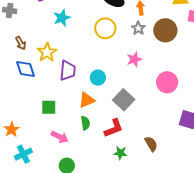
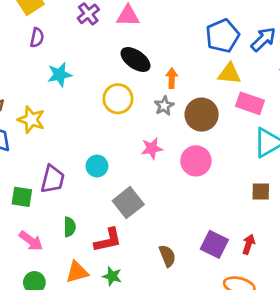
yellow star: (47, 52) -> (31, 120), turned -30
purple trapezoid: (68, 71) -> (53, 179), moved
pink circle: (167, 82) -> (196, 161), moved
orange triangle: (87, 100) -> (77, 272), moved
brown semicircle: (151, 144) -> (167, 256), moved

